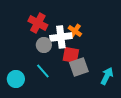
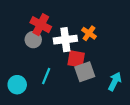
orange cross: (75, 31) -> (89, 33), moved
gray circle: (44, 45) -> (33, 40), moved
cyan line: (43, 71) -> (46, 76), turned 63

